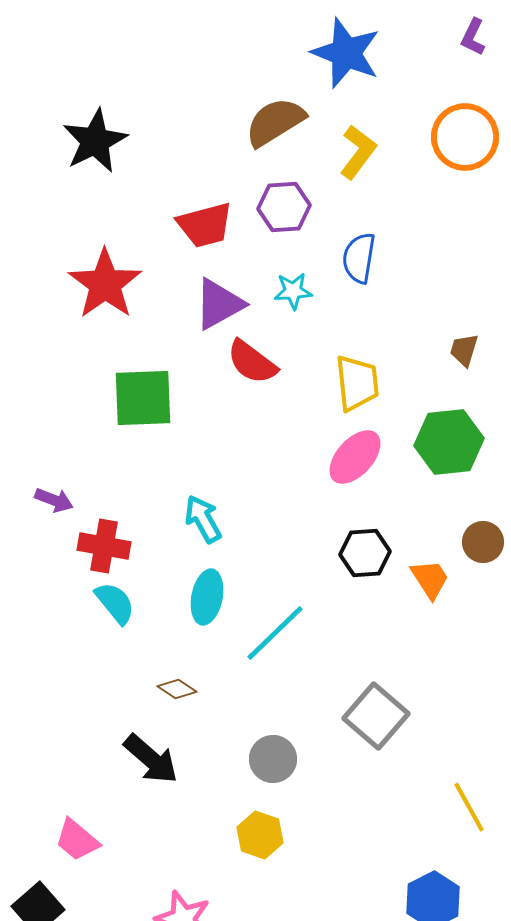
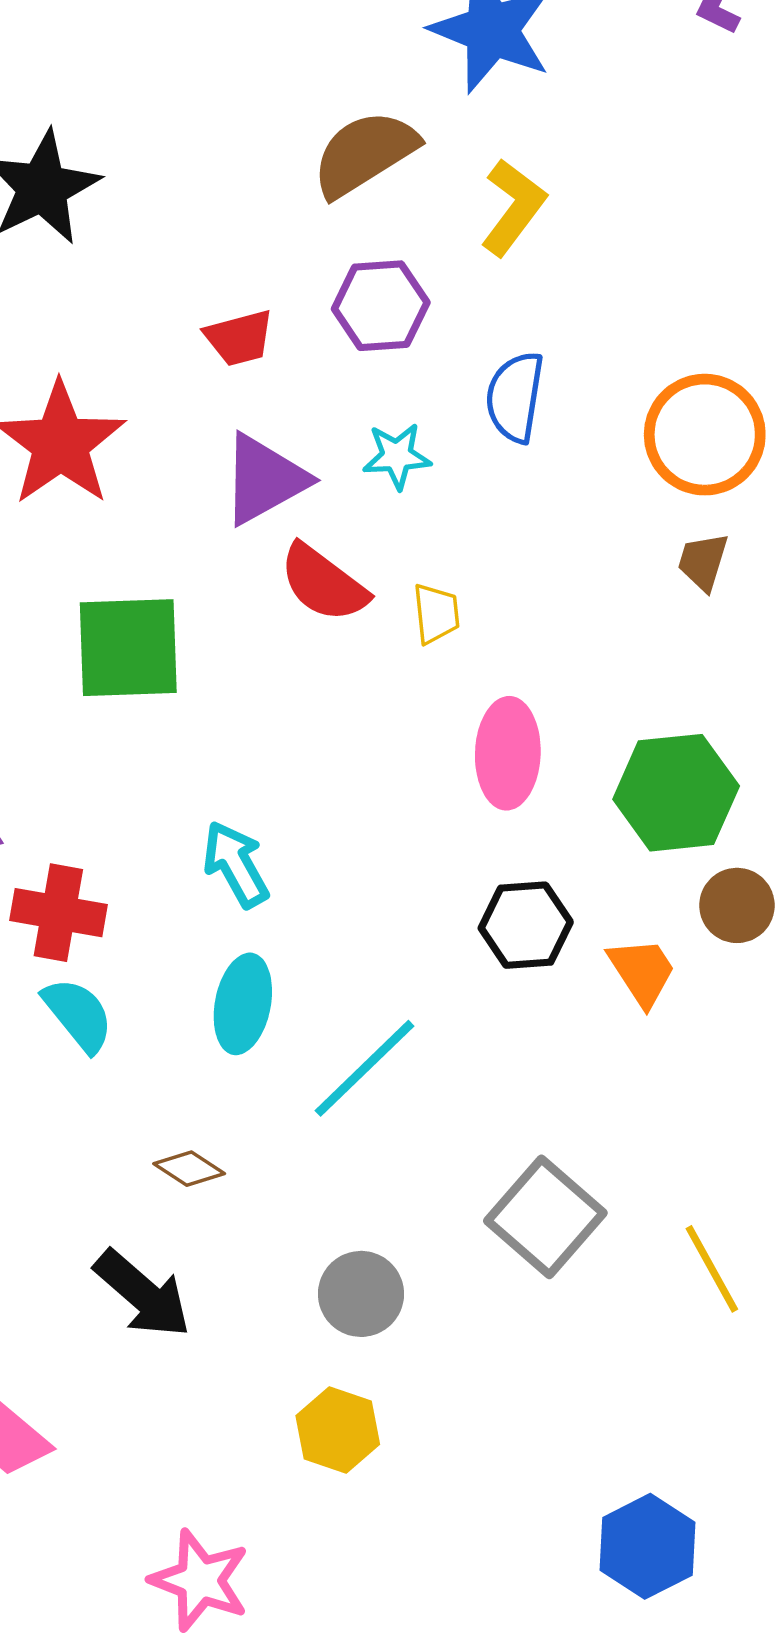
orange circle: (465, 137) -> (705, 435), moved
red trapezoid: (205, 225) -> (239, 338), size x0.7
yellow trapezoid: (357, 383) -> (436, 614), moved, size x0.6
green hexagon: (449, 442) -> (676, 793), moved
pink ellipse: (355, 457) -> (508, 753), turned -40
yellow line: (469, 807) -> (712, 1269), moved

